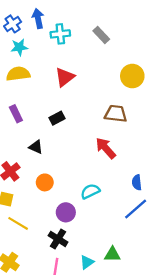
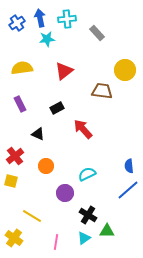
cyan cross: (60, 34) -> (67, 19), moved
cyan star: (19, 47) -> (47, 39), moved
brown trapezoid: (116, 114) -> (102, 91), moved
red arrow: (106, 148) -> (83, 129), moved
yellow line: (18, 223) -> (32, 216), moved
black cross: (58, 239) -> (88, 215), moved

